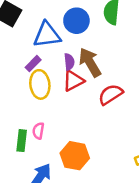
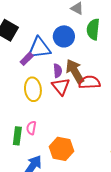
purple rectangle: (33, 64) -> (27, 59), moved
red triangle: (73, 81) -> (61, 86), turned -42
red semicircle: (111, 94) -> (90, 82), moved, turned 30

